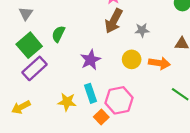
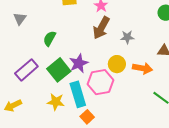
green square: (29, 45) -> (59, 70), moved
cyan rectangle: (90, 93) -> (78, 94), size x1.4
pink hexagon: (119, 100) -> (101, 82), moved

